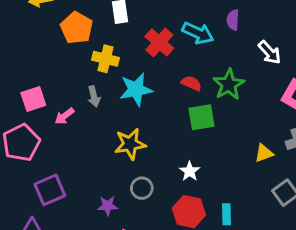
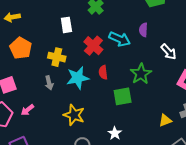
orange pentagon: (77, 28) -> (21, 48), moved
red semicircle: (191, 83) -> (103, 72), moved, turned -120
pink arrow: (64, 116) -> (27, 110), moved
yellow star: (130, 144) -> (74, 115), turned 30

